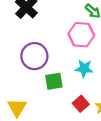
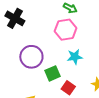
red square: (81, 104) -> (68, 88), moved

